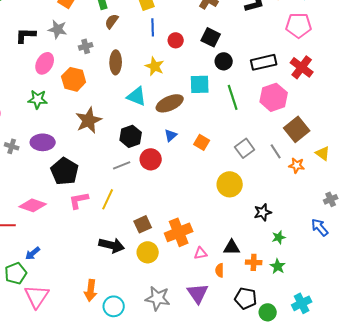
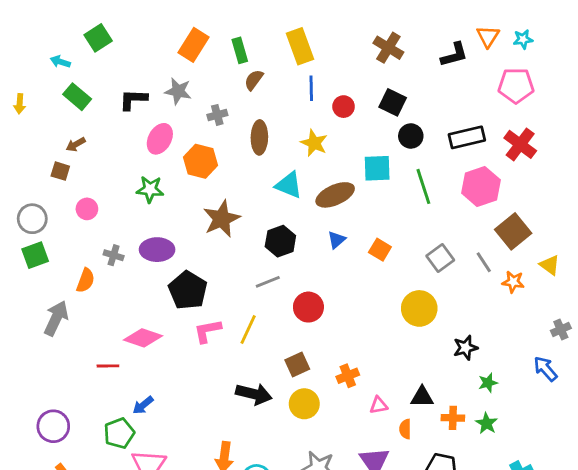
red circle: (151, 159) -> (308, 307), moved
orange cross: (179, 232) -> (348, 376), size x0.6

